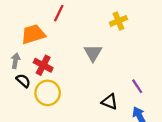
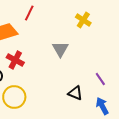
yellow cross: (118, 21) -> (83, 20), turned -35
yellow circle: (48, 93) -> (14, 97), moved

